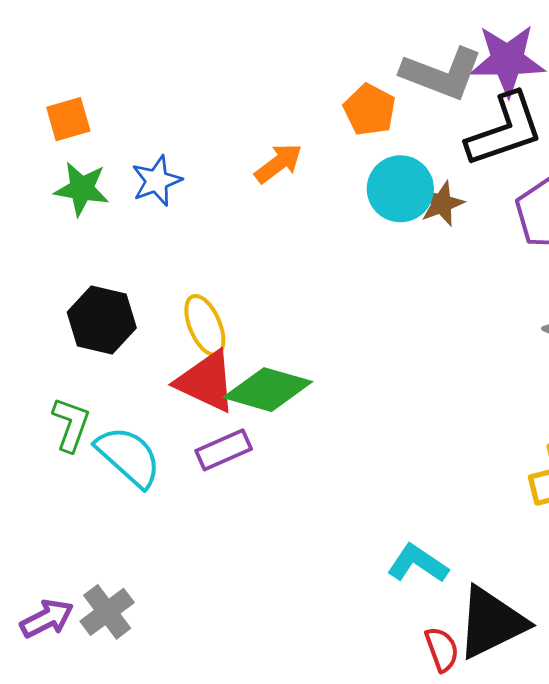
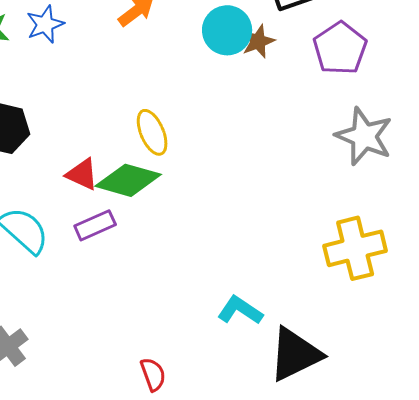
yellow ellipse: (205, 325) -> (152, 132), moved
red triangle: (206, 382) -> (82, 174), size x0.7
red semicircle: (442, 649) -> (153, 374), moved

